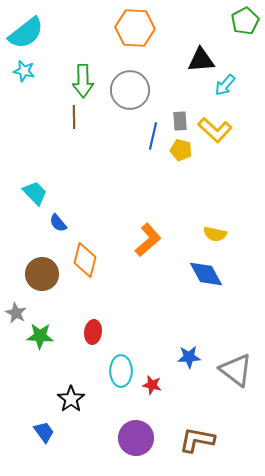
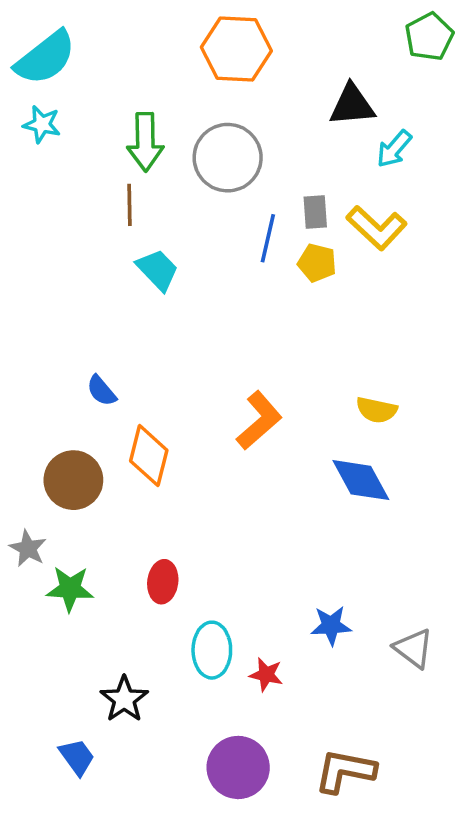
cyan trapezoid: (35, 193) -> (158, 270), moved
gray triangle: (236, 370) -> (413, 648), size x0.7

